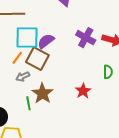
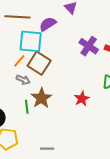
purple semicircle: (46, 41) -> (48, 24), moved
gray arrow: (23, 77) -> (23, 80), turned -136

